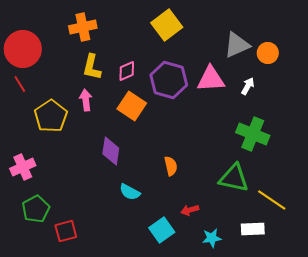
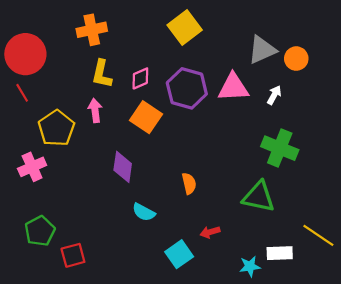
pink cross: (23, 167) -> (32, 167), moved
yellow line: (272, 200) -> (318, 235), moved
cyan star: (212, 238) -> (250, 266), moved

